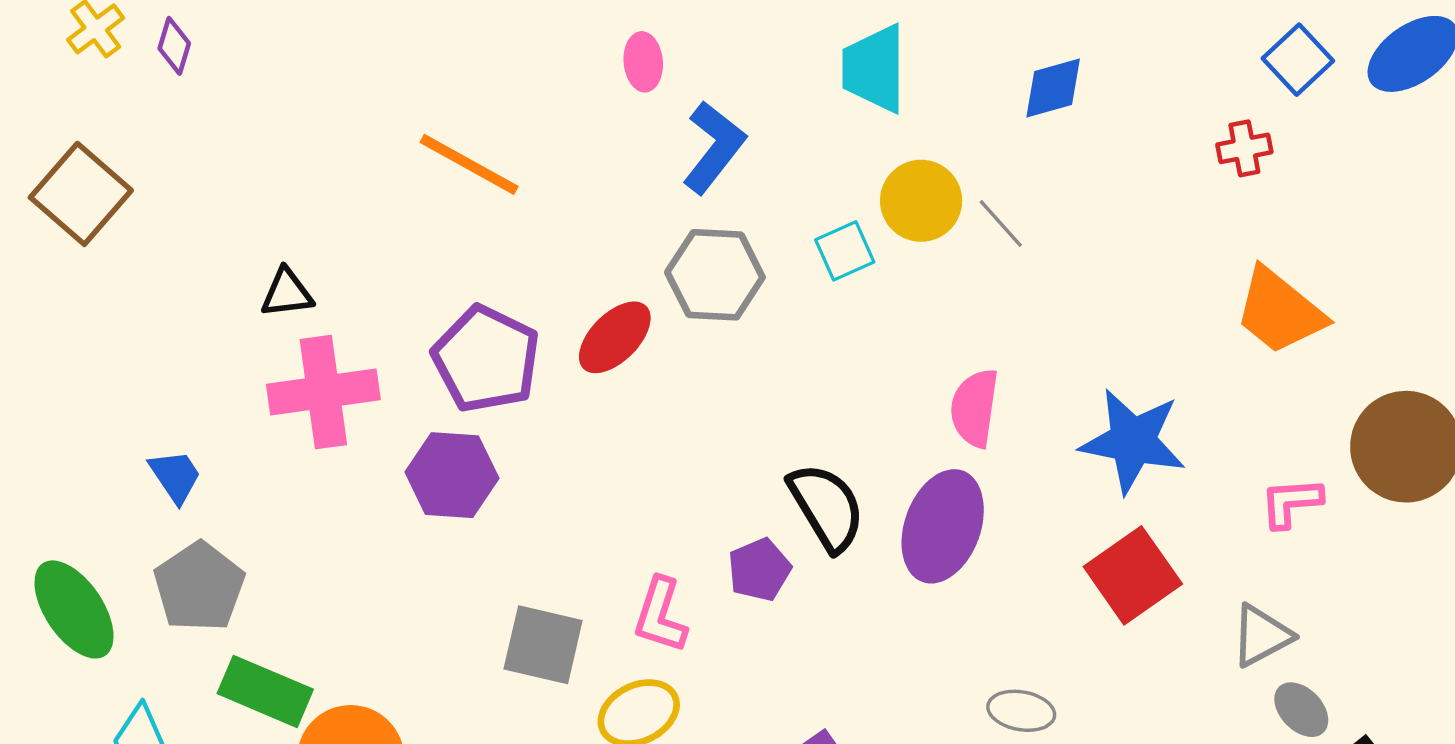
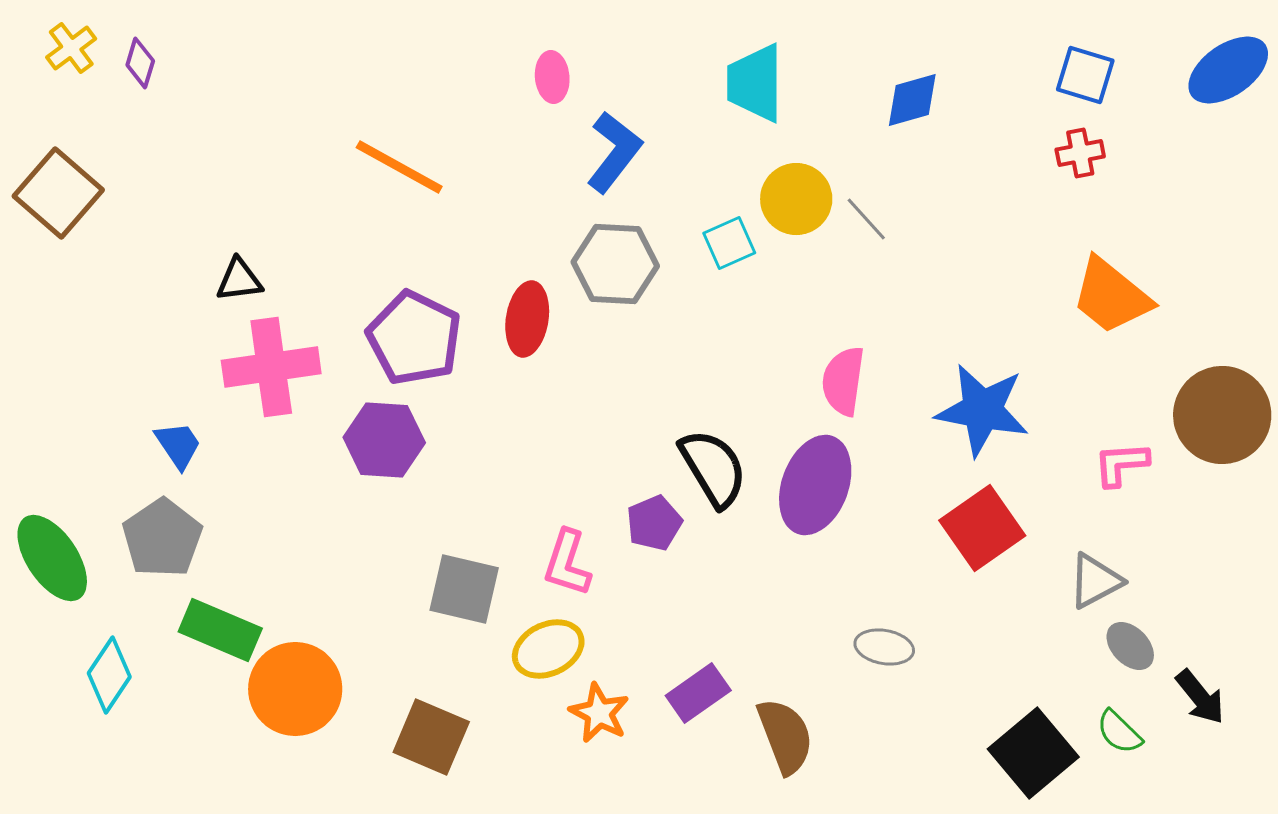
blue square: (1298, 60) -> (1085, 75), moved, turned -30
red ellipse: (615, 337) -> (527, 319), turned -36
blue trapezoid: (175, 476) -> (178, 445), moved

